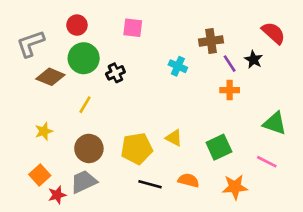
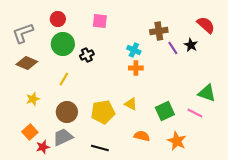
brown diamond: (50, 77) -> (27, 63), moved
orange cross: (230, 90) -> (136, 68), moved
pink line: (267, 162) -> (195, 113), moved
black line: (150, 184) -> (100, 148), moved
orange star: (235, 187) -> (177, 141), turned 30

